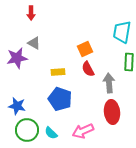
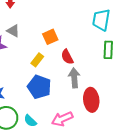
orange square: (85, 49) -> (50, 37), moved
yellow rectangle: (58, 72) -> (37, 60), turned -48
gray arrow: (109, 83) -> (74, 78), moved

